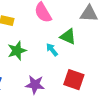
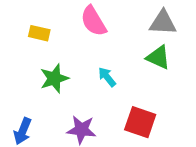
green triangle: (68, 37) -> (158, 57), moved

